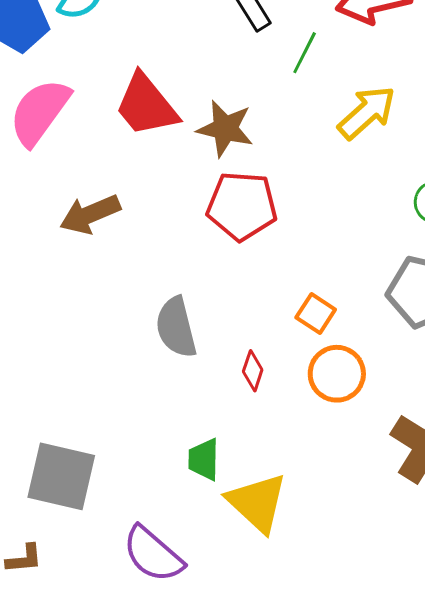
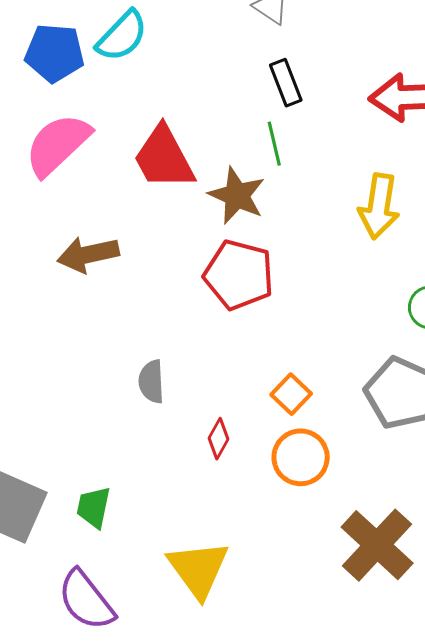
green line: (305, 53) -> (274, 144), moved, turned -51
yellow arrow: (367, 113) -> (379, 206), turned 130
gray semicircle: (176, 327) -> (151, 382), size x0.7
green trapezoid: (204, 459) -> (94, 507), moved

